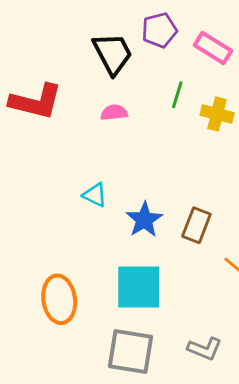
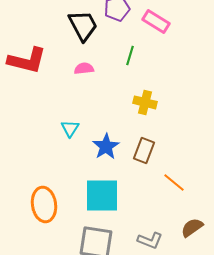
yellow cross: (217, 114) -> (145, 102), moved
cyan triangle: (95, 195) -> (70, 128), turned 36

